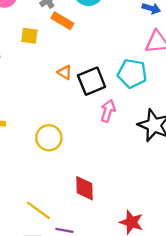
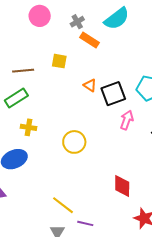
yellow square: (29, 36) -> (59, 61), moved
red diamond: (84, 188) -> (122, 186), moved

